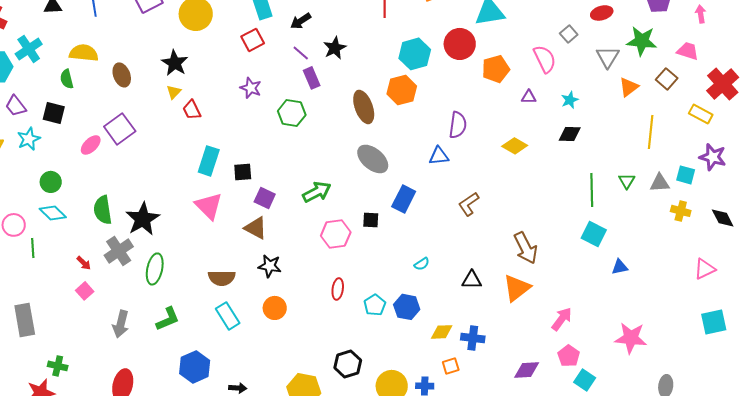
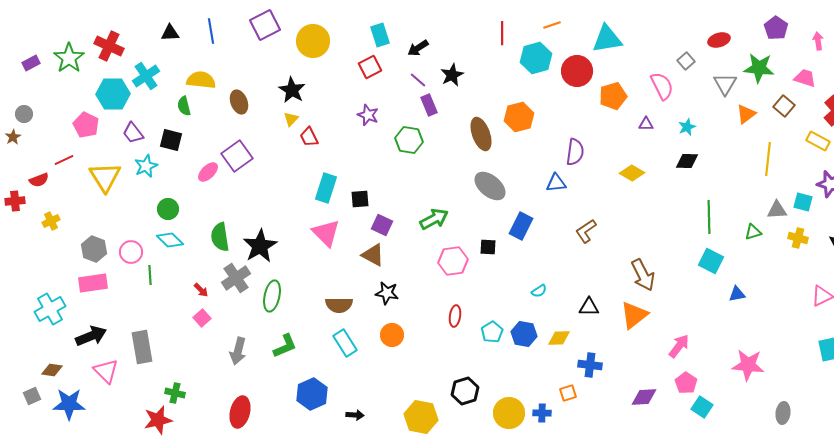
cyan hexagon: (415, 54) -> (536, 58), moved
green triangle: (627, 181) -> (753, 232), moved, turned 42
yellow diamond: (442, 332) -> (559, 338), moved

